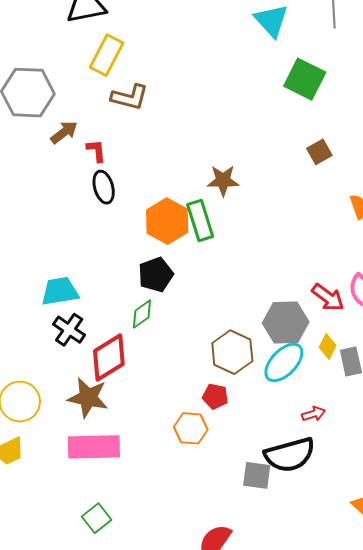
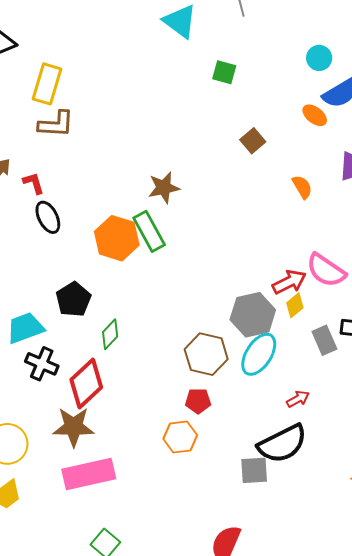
yellow rectangle: (107, 55) -> (47, 84), moved
green square: (305, 79) -> (224, 72), size x0.6
black pentagon: (156, 275) -> (73, 299), moved
red arrow: (328, 297) -> (289, 282), turned -52
yellow diamond: (328, 346) -> (295, 305), moved, turned 35

